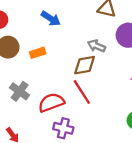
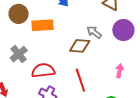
orange rectangle: (38, 53) -> (43, 25), size x1.5
red line: (82, 92) -> (80, 80), moved

